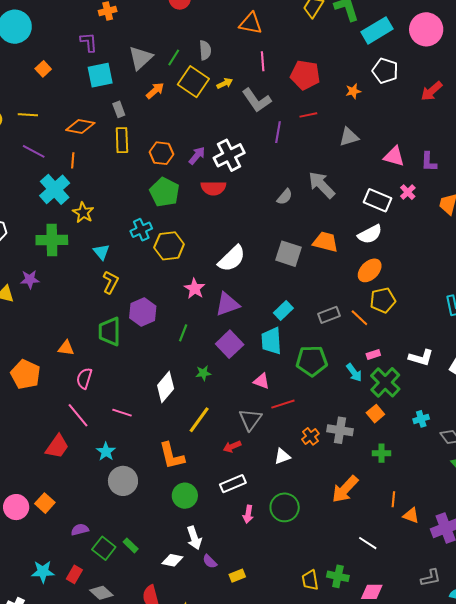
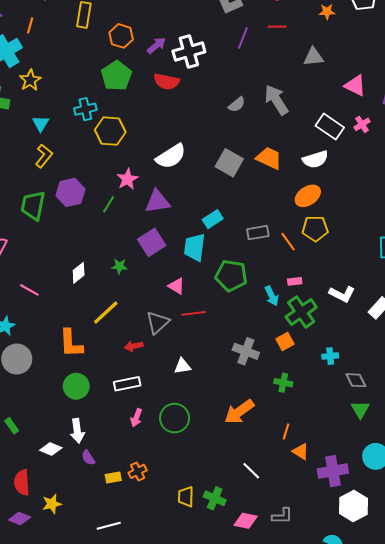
green line: (183, 333) -> (109, 204), moved
white diamond: (166, 387) -> (79, 273), size x0.7
orange cross: (310, 436) -> (138, 471), moved
gray L-shape: (431, 578) -> (282, 516), moved

